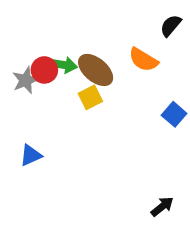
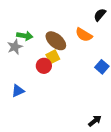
green arrow: (63, 65) -> (25, 36), moved
red circle: (44, 70) -> (44, 66), moved

